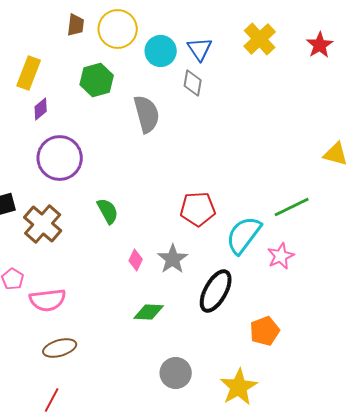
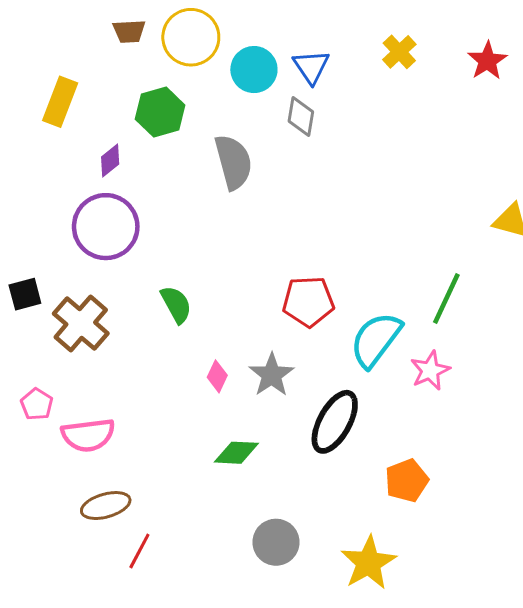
brown trapezoid: (76, 25) -> (129, 31), turned 80
yellow cross: (260, 39) -> (399, 52), size x0.7
purple diamond: (41, 109) -> (110, 161), moved
green line: (292, 207) -> (446, 299), turned -39
red line: (52, 400) -> (139, 551), moved

